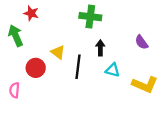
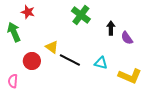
green cross: (90, 17) -> (81, 15), turned 30
black arrow: (100, 48) -> (111, 28), moved
black line: (78, 67) -> (70, 60), turned -70

